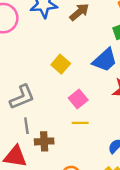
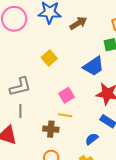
yellow square: (61, 64) -> (49, 58), moved
brown cross: (44, 141) -> (51, 129), moved

